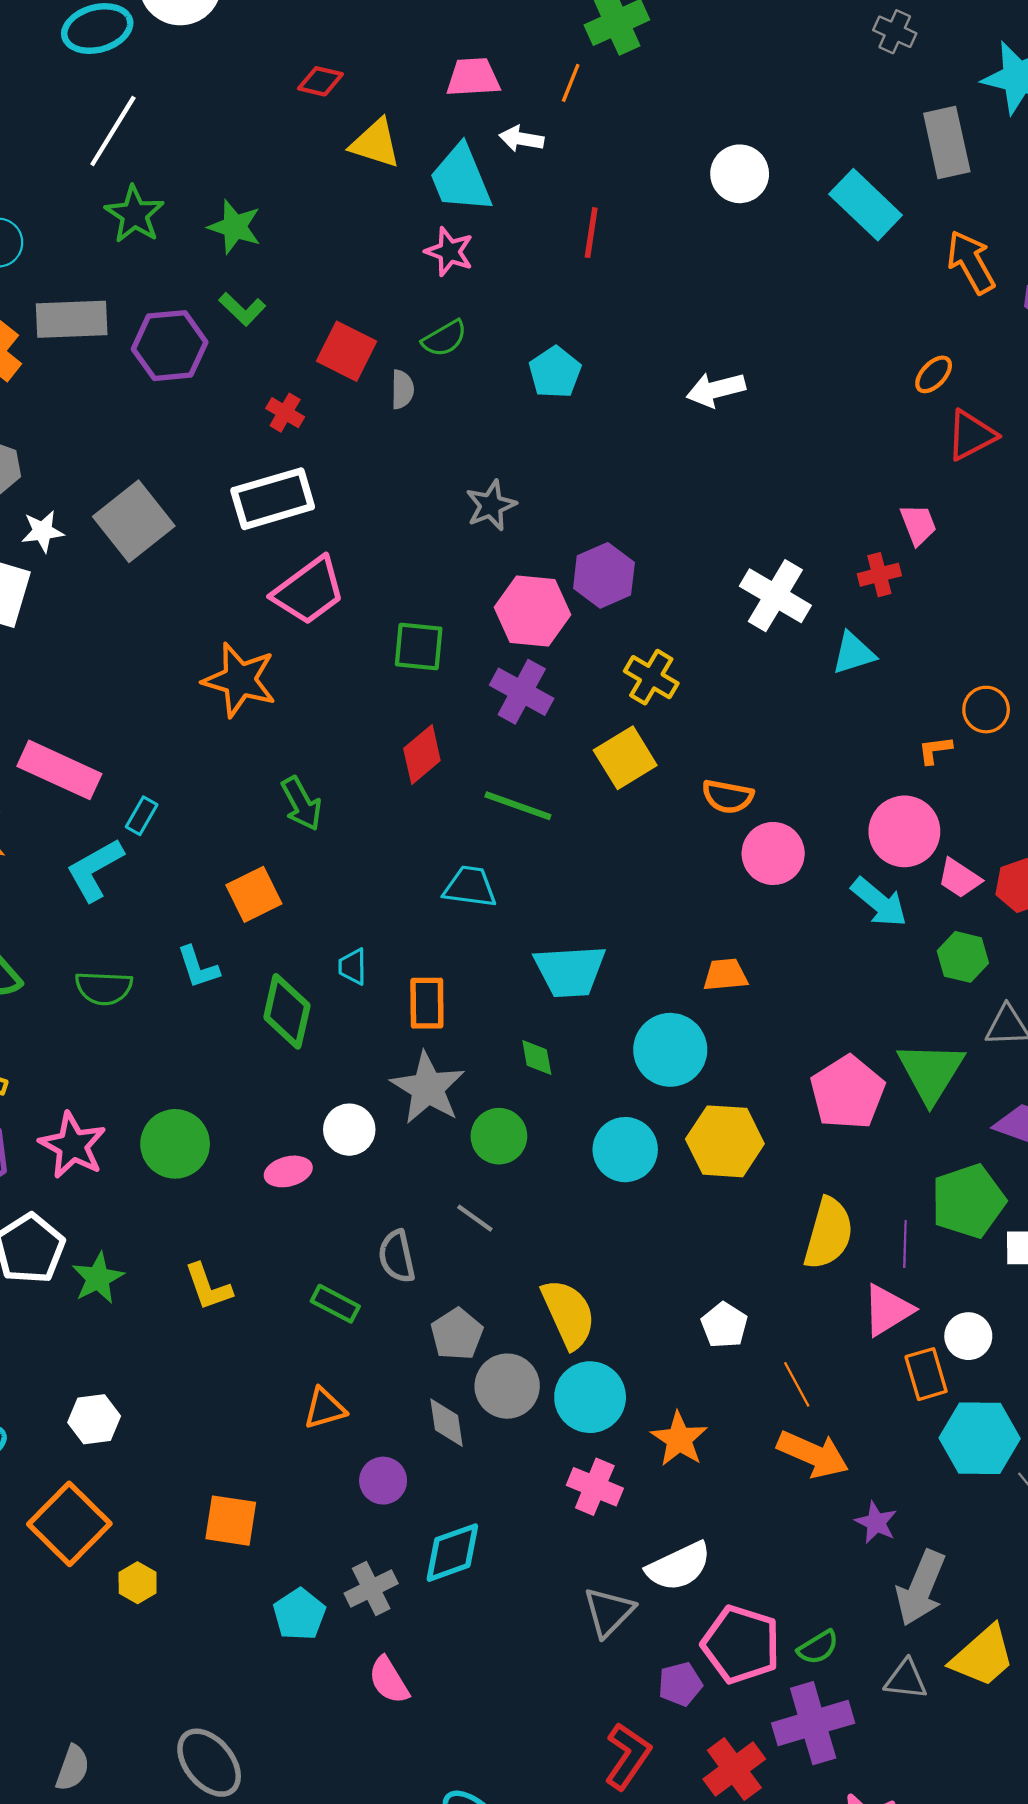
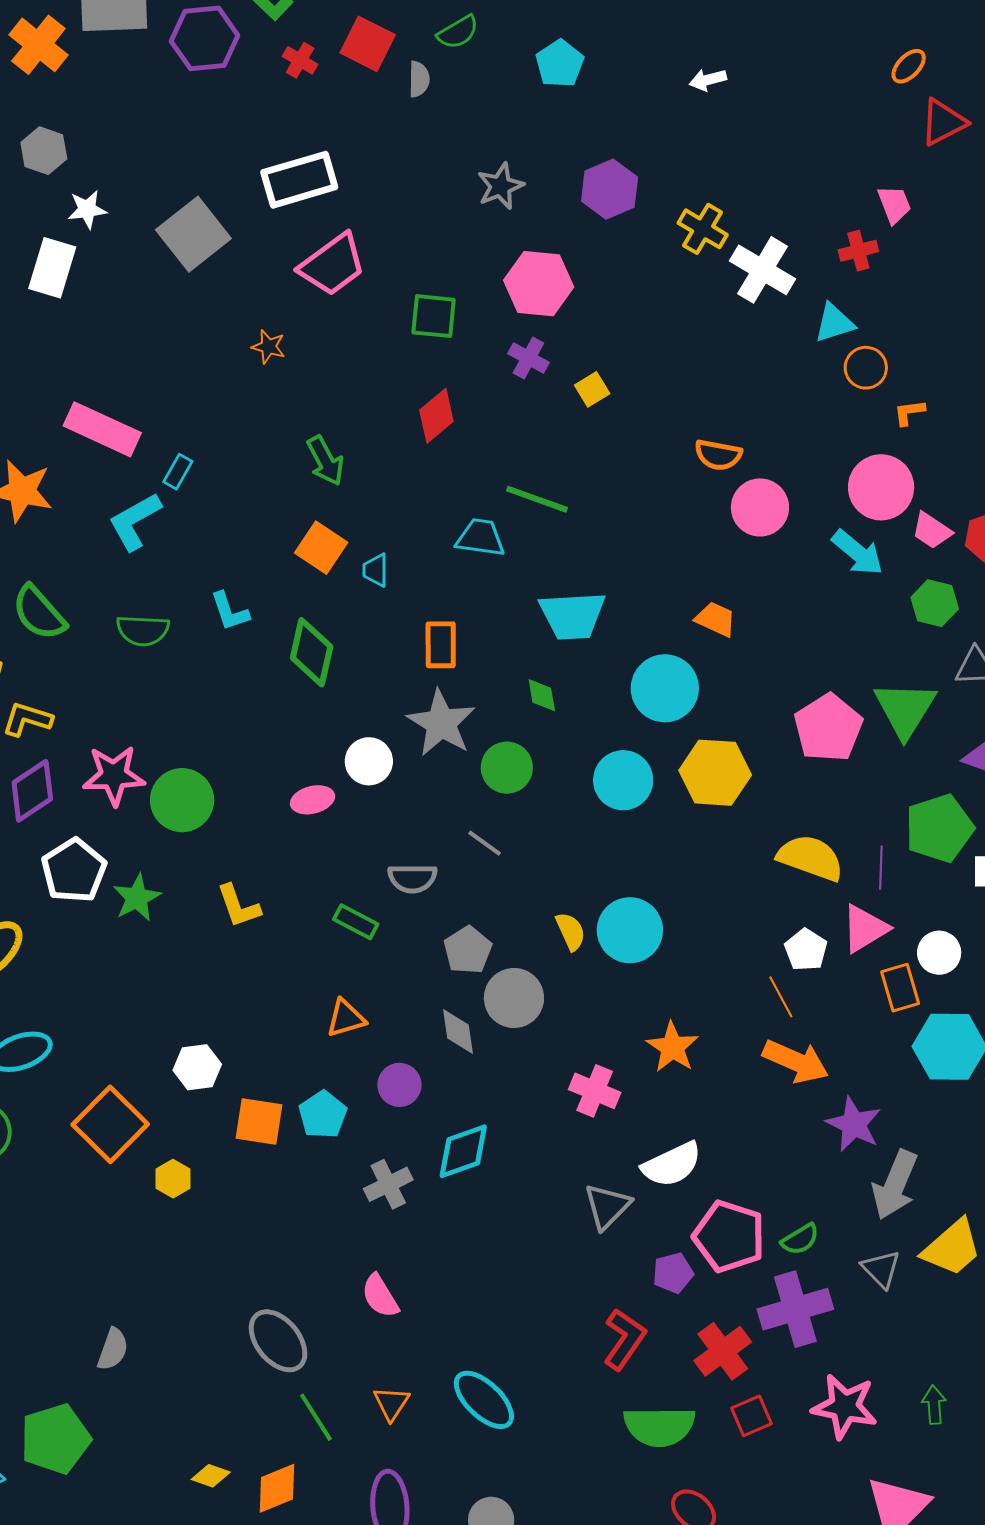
white arrow: (716, 390) -> (708, 80), size x0.7
red cross: (285, 413) -> (300, 60), moved
gray square: (134, 521) -> (193, 234), moved
purple hexagon: (604, 575) -> (610, 189), moved
yellow cross: (651, 677) -> (703, 229), moved
orange star: (240, 680) -> (268, 347), size x0.5
purple cross: (522, 692) -> (528, 358), size x0.7
orange circle: (986, 710) -> (866, 368), moved
yellow square: (625, 758) -> (592, 389), moved, size x0.6
green line: (518, 806) -> (537, 499), moved
orange square: (254, 894) -> (321, 548), moved, turned -30
cyan trapezoid: (353, 967) -> (376, 570), moved
orange trapezoid: (725, 975) -> (716, 619), turned 30
green circle: (175, 1144) -> (182, 800), moved
pink star: (73, 1145) -> (114, 775), turned -30
yellow semicircle: (829, 1233) -> (810, 858), turned -86
gray semicircle: (397, 1256) -> (412, 878), turned -78
yellow semicircle: (568, 1314) -> (571, 931), size x0.6
white pentagon: (724, 1325) -> (806, 950), moved
cyan circle: (590, 1397) -> (630, 930), moved
white hexagon: (94, 1419) -> (197, 1067), moved
purple star: (876, 1522) -> (854, 1124), size x1.4
cyan pentagon: (299, 1614) -> (323, 1115), moved
gray triangle: (906, 1679) -> (881, 1269), turned 39
pink semicircle: (389, 1680) -> (380, 1296), moved
gray ellipse: (209, 1763) -> (278, 1341), moved

